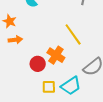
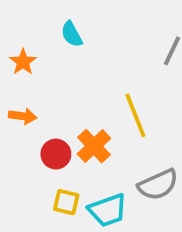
orange arrow: (15, 40) -> (23, 116), moved

